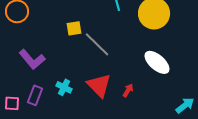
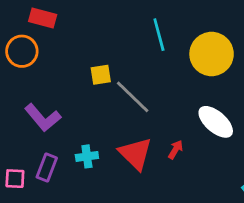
cyan cross: (64, 87) -> (87, 156), turned -35
red arrow: (128, 90) -> (176, 150), moved

